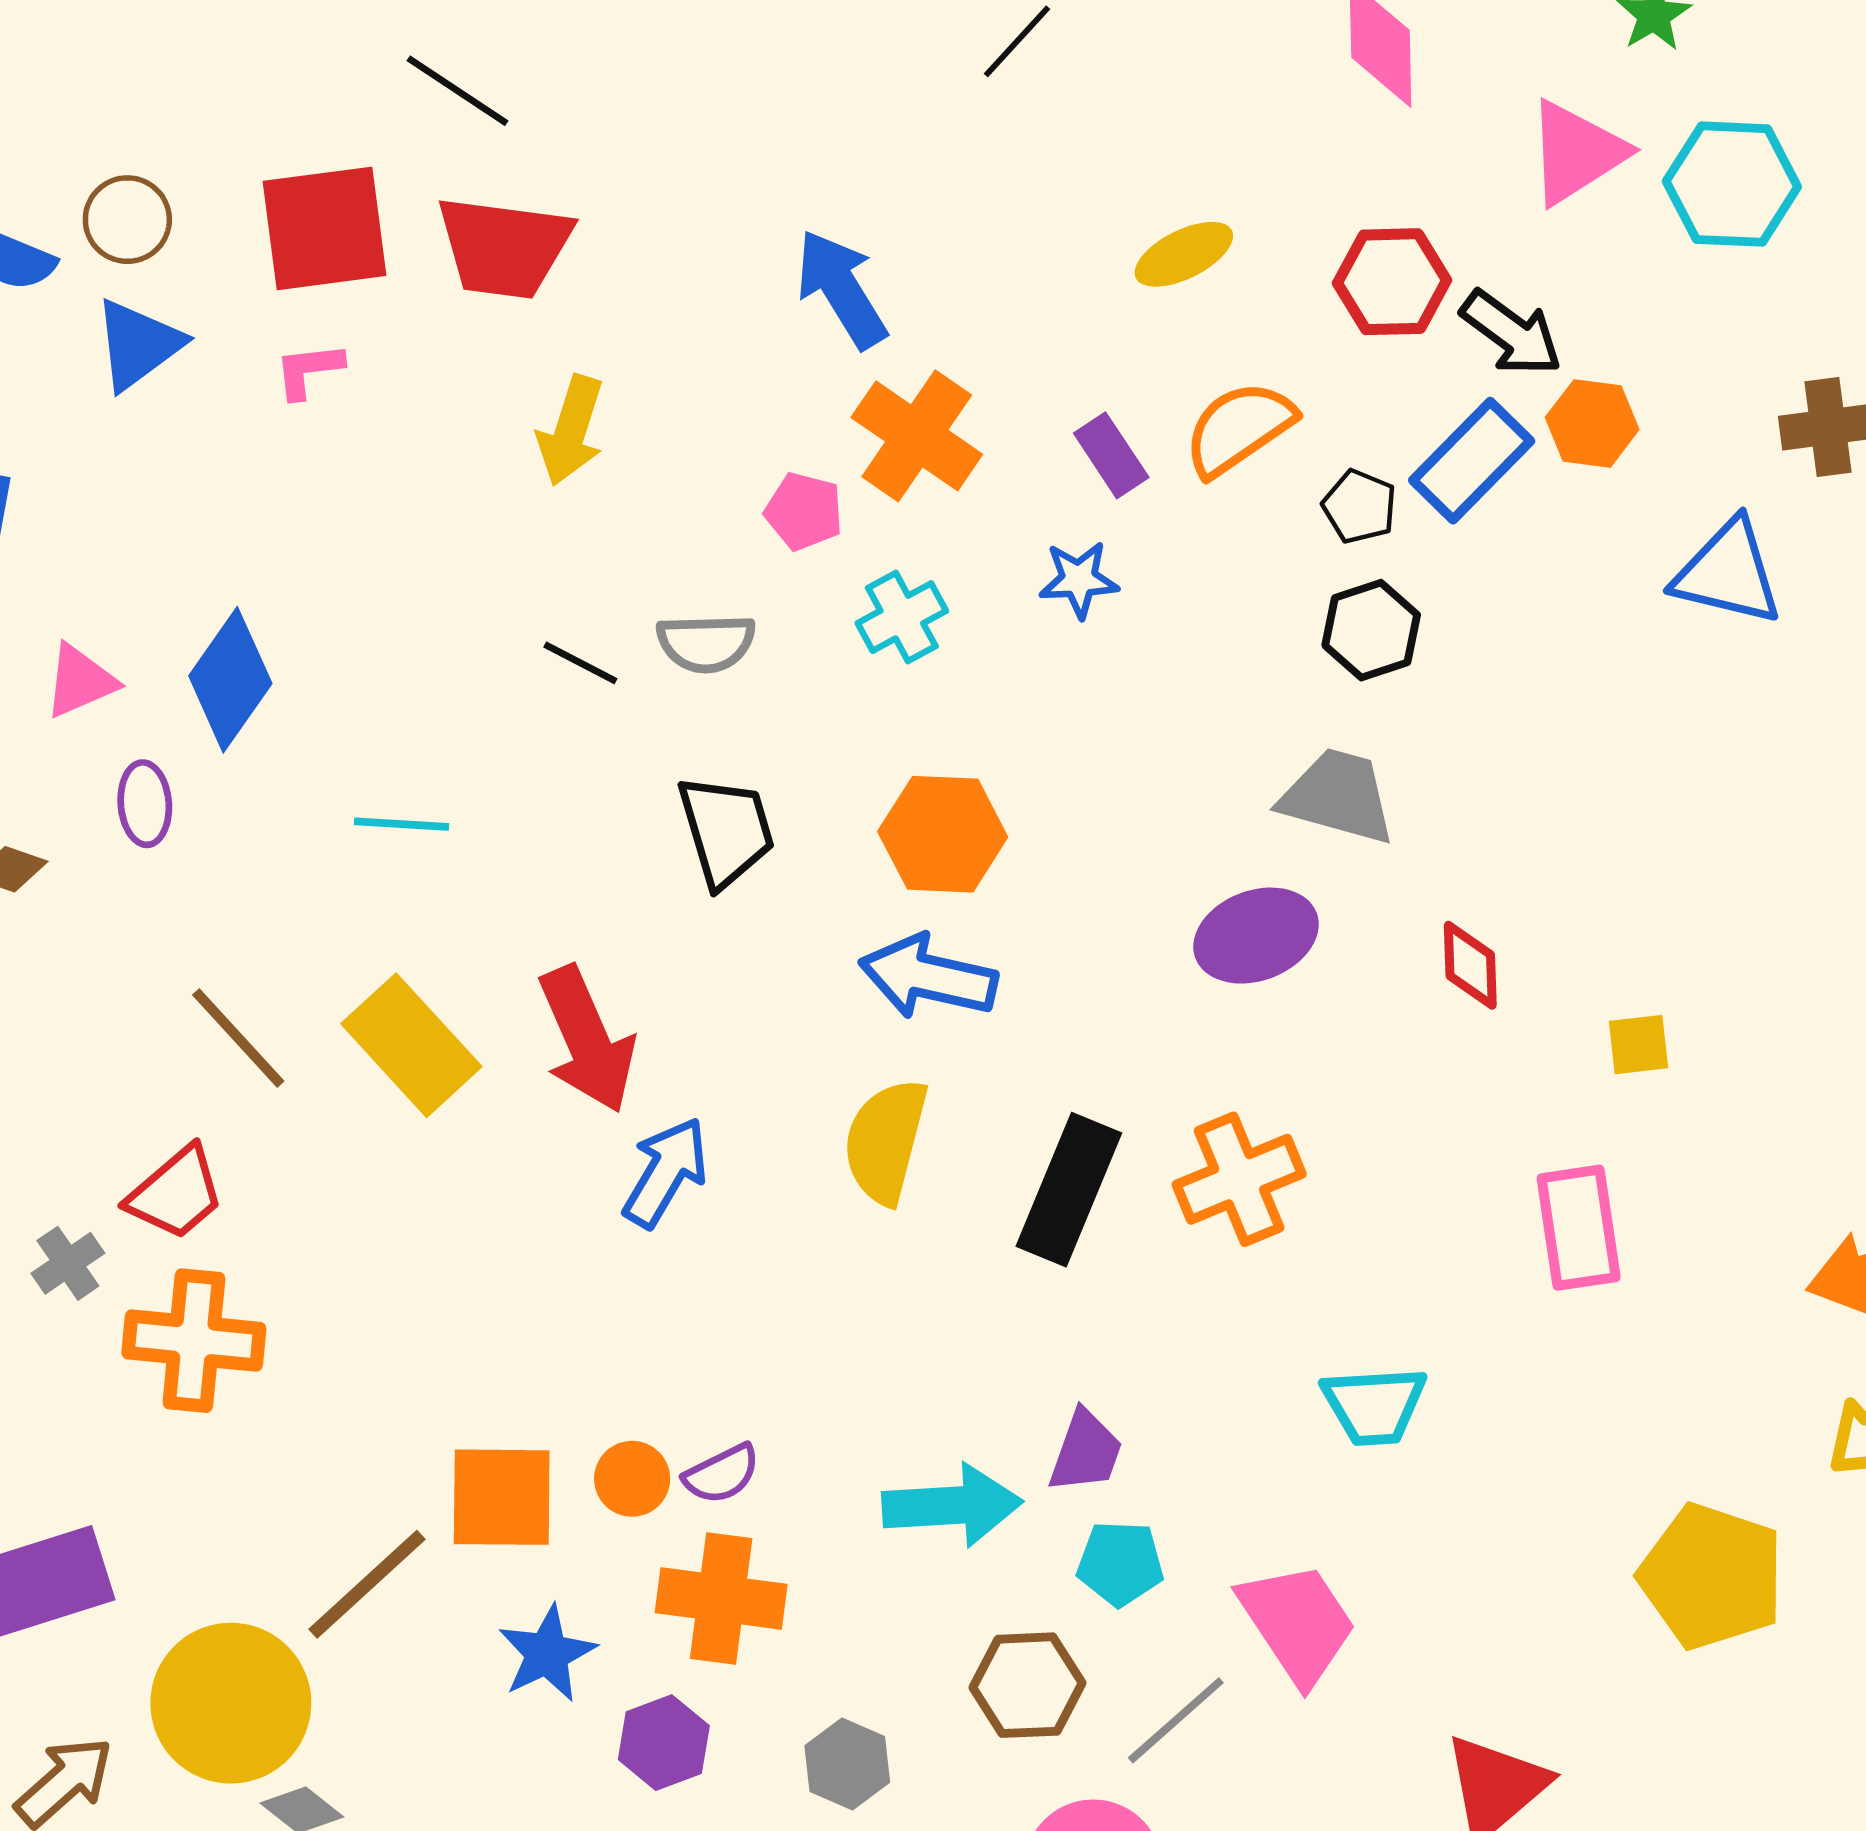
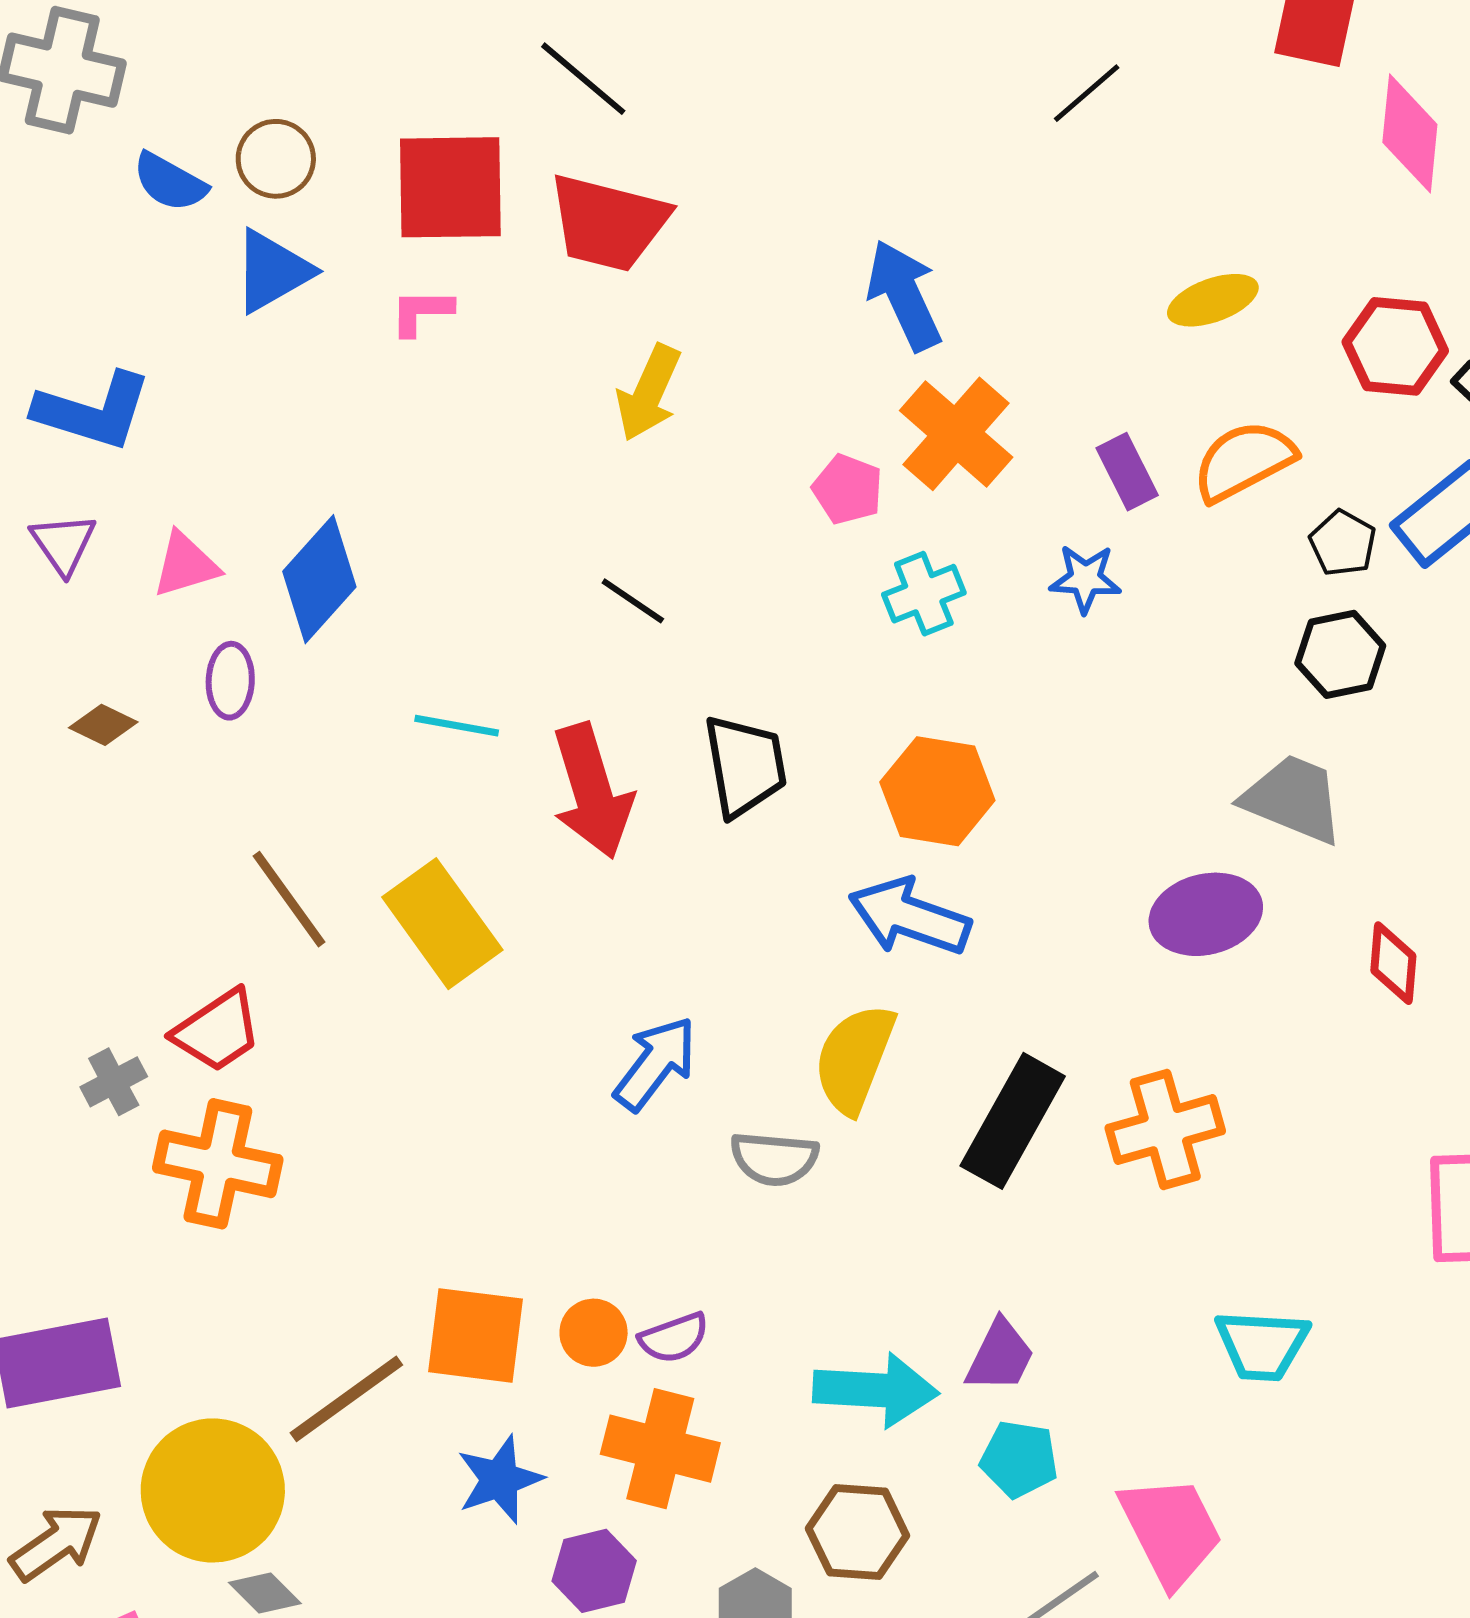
gray semicircle: (706, 643) -> (774, 1159), moved
red arrow: (587, 1040) -> (592, 791), moved
brown hexagon: (1027, 1685) -> (858, 1532), moved

